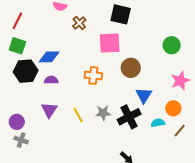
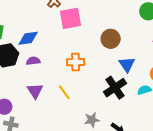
pink square: (110, 43) -> (71, 18), moved
orange cross: (93, 76) -> (76, 62), moved
gray star: (103, 113) -> (92, 120), moved

